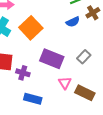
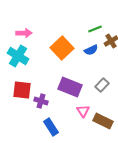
orange square: (31, 28) -> (62, 48), moved
blue rectangle: (33, 99) -> (51, 127), turned 42

